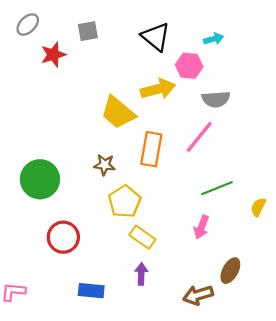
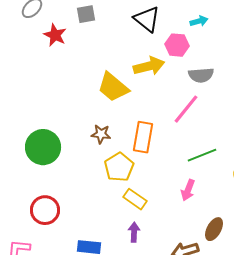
red star: (53, 55) -> (55, 35), turned -30
orange rectangle: (151, 149) -> (143, 137), moved
red circle: (63, 237) -> (45, 210), moved

